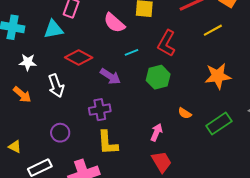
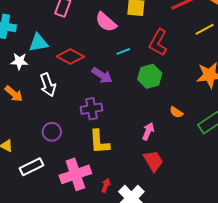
cyan triangle: (53, 29) -> (38, 43), moved

